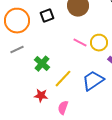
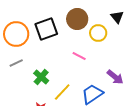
black square: (47, 16) -> (46, 29), size x1.6
yellow circle: (99, 43) -> (98, 33), moved

